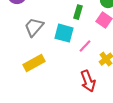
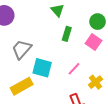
cyan square: (64, 33) -> (42, 68), moved

